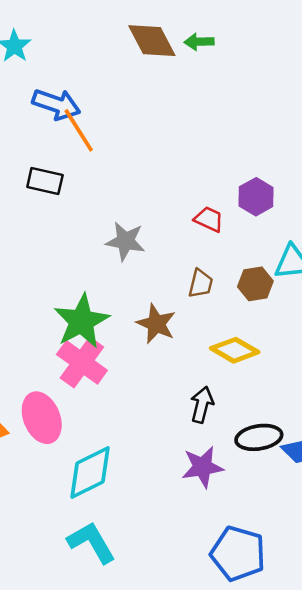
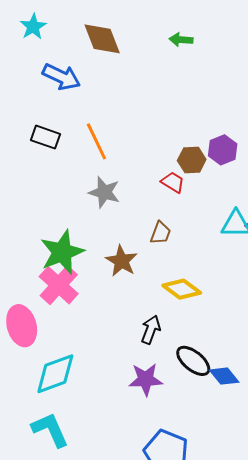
brown diamond: (152, 41) -> (102, 39), moved
orange line: (79, 130) -> (96, 141), moved
purple hexagon: (256, 197) -> (223, 150), moved
brown hexagon: (255, 284) -> (192, 160), moved
black ellipse: (259, 437) -> (193, 361), turned 42

